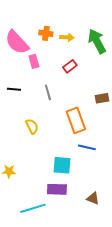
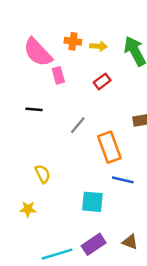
gray line: (48, 92) -> (78, 125), moved, turned 56
yellow semicircle: (32, 126) -> (43, 174), moved
purple rectangle: (57, 189) -> (94, 244), moved, turned -36

